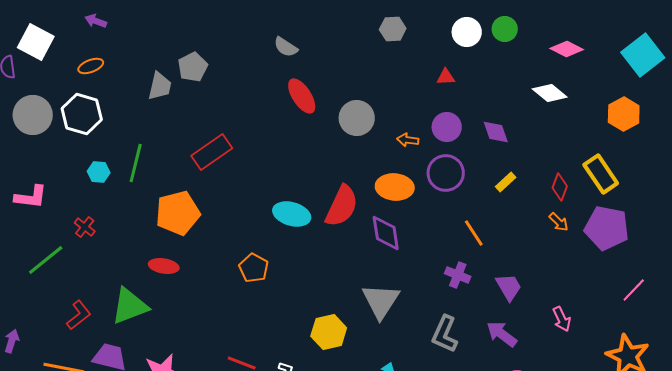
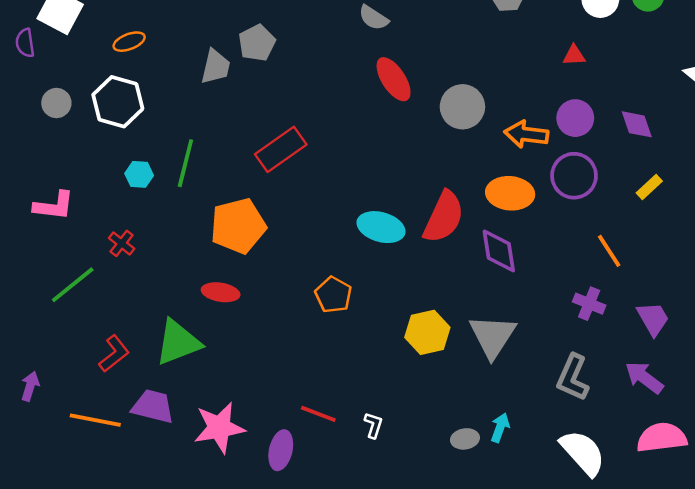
gray circle: (33, 115) -> (56, 103), size x0.6
orange arrow: (408, 140) -> (526, 134), size x1.6
yellow hexagon: (329, 332) -> (427, 332), moved

